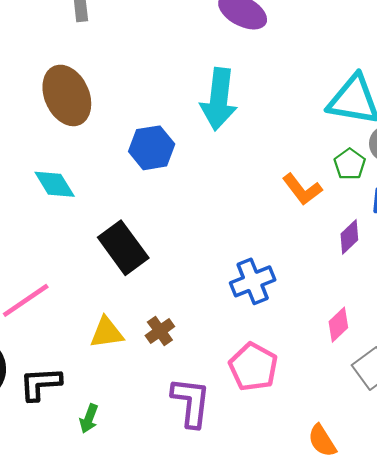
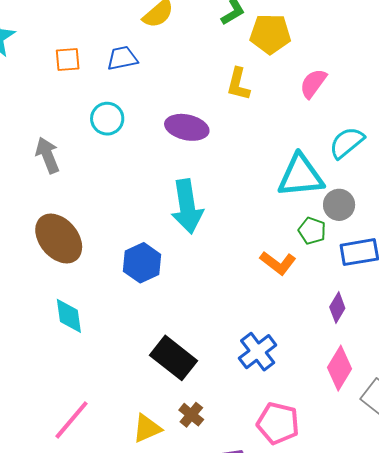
cyan diamond: (55, 184) -> (69, 316), turned 39
purple diamond: (349, 237) -> (337, 308), moved
black rectangle: (123, 248) -> (173, 358), moved
pink diamond: (338, 325) -> (340, 368), size x1.4

